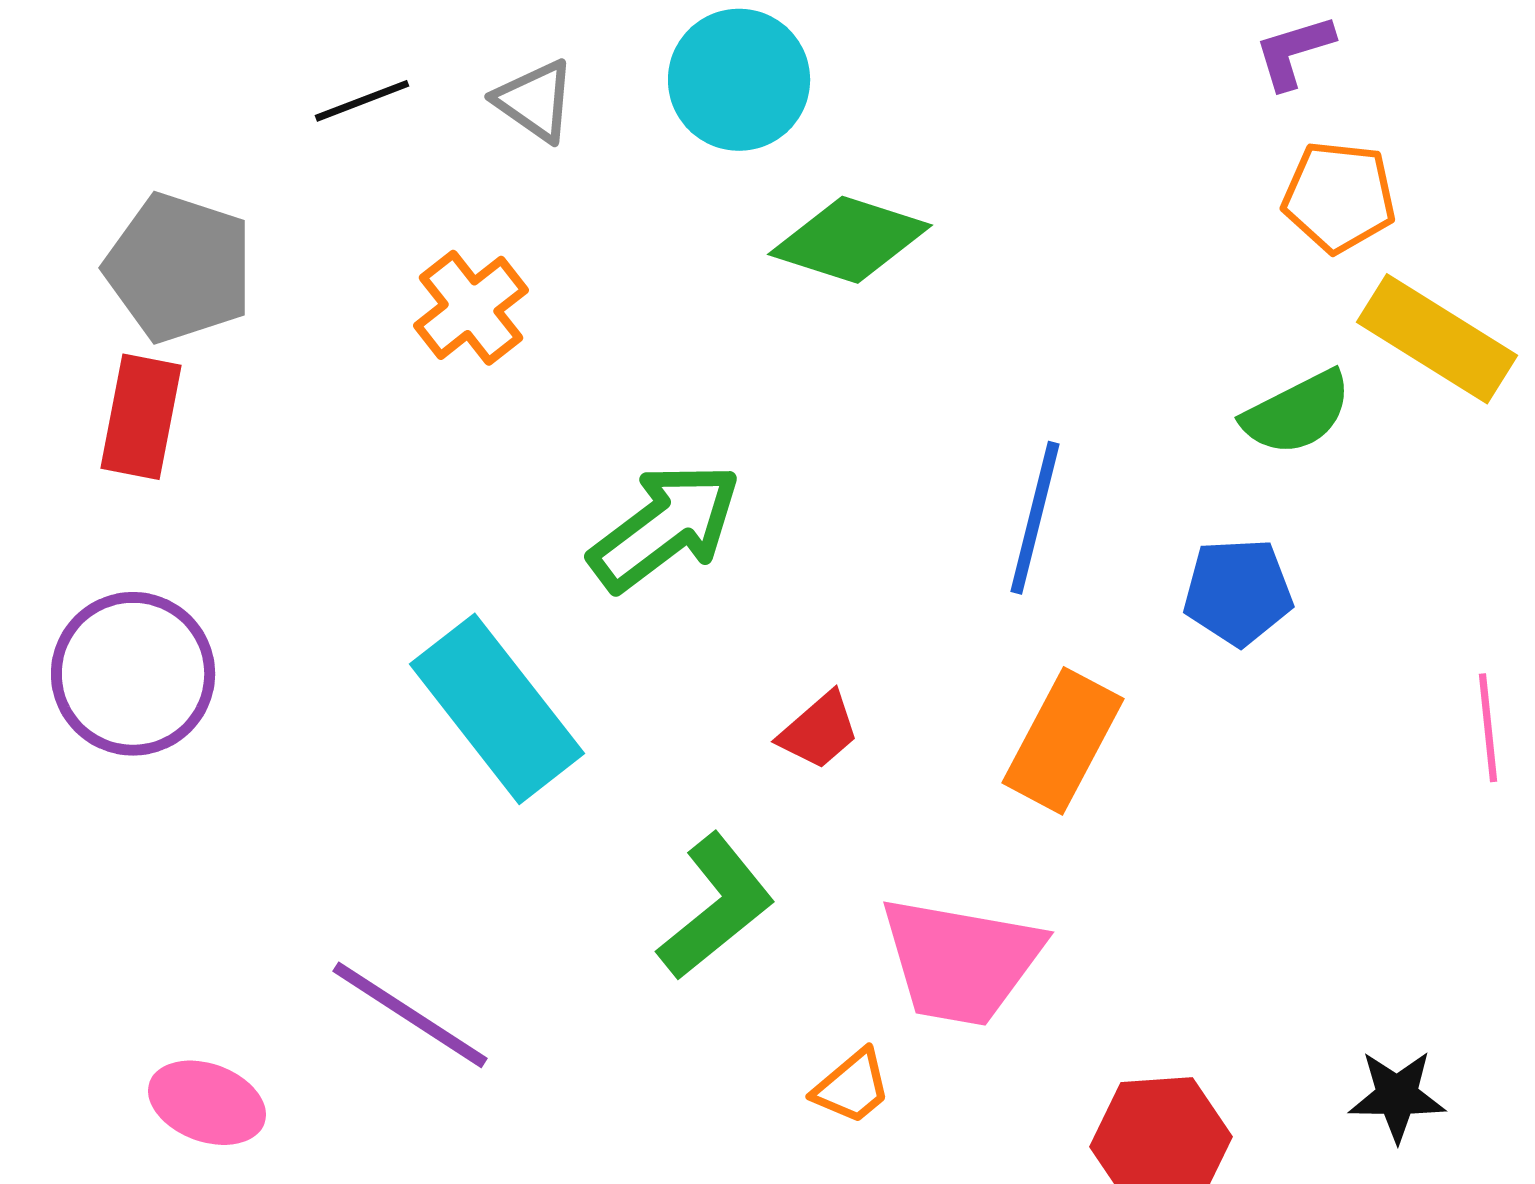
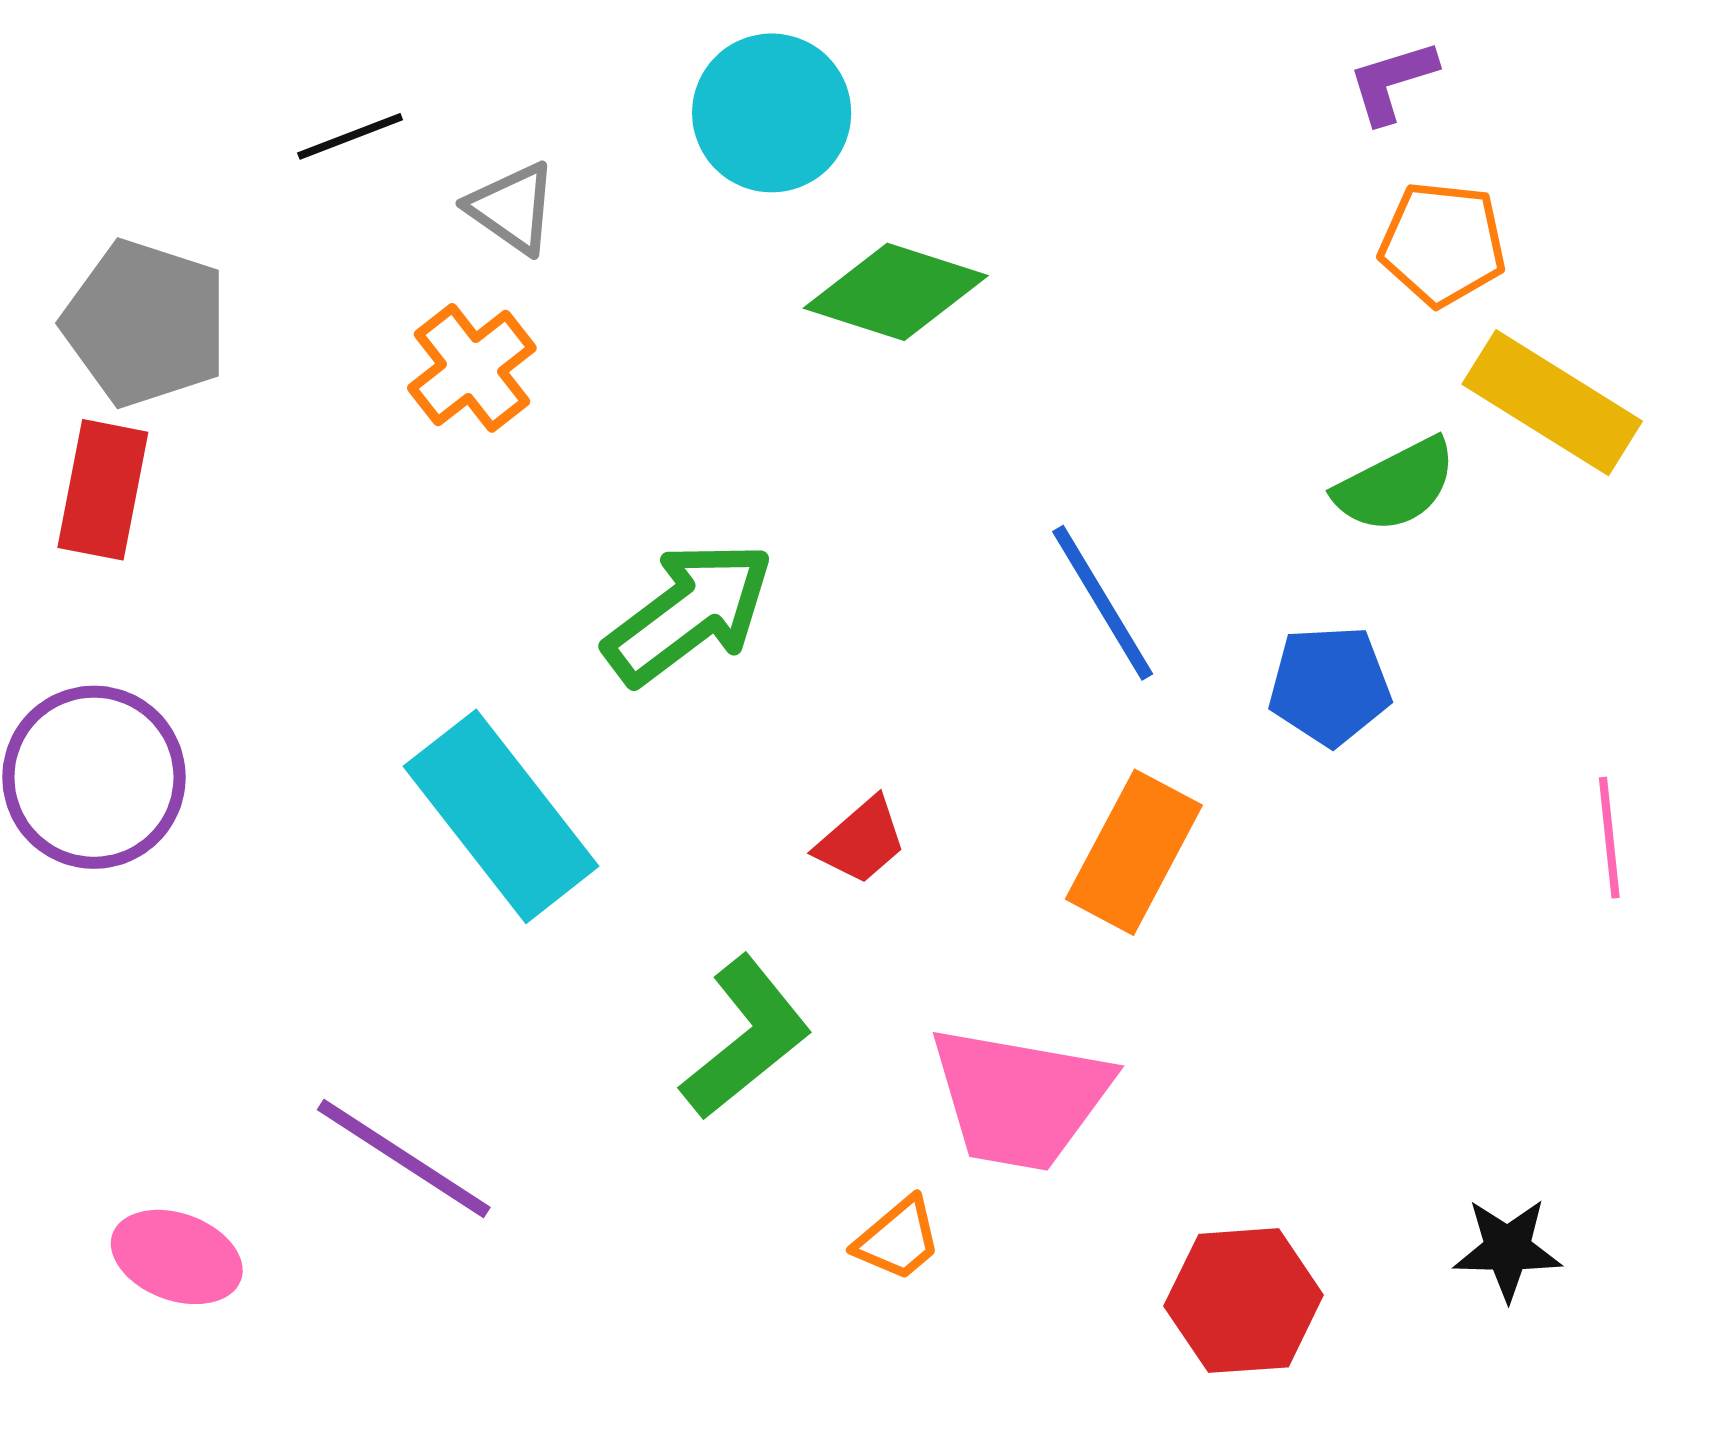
gray triangle: (535, 101) -> (512, 208), moved
blue line: (1035, 518) -> (1103, 603), turned -45

